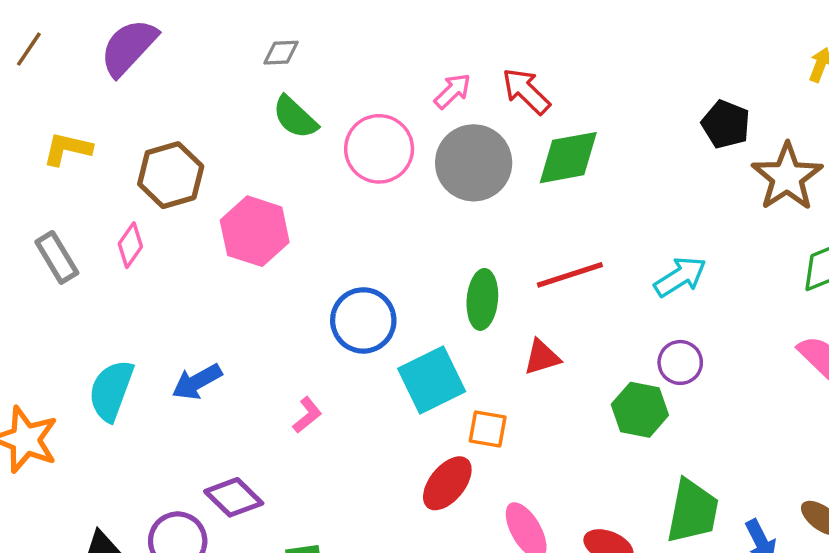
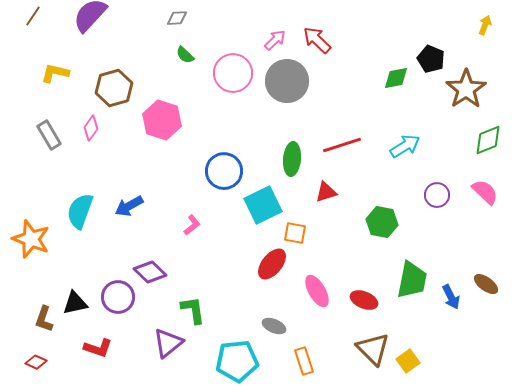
green semicircle: (295, 117) -> (185, 55), size x0.7
green diamond: (568, 158) -> (396, 78), moved, size x0.7
purple circle: (680, 362) -> (437, 195), moved

